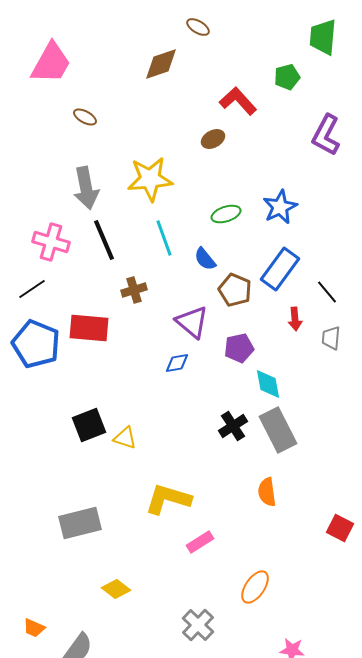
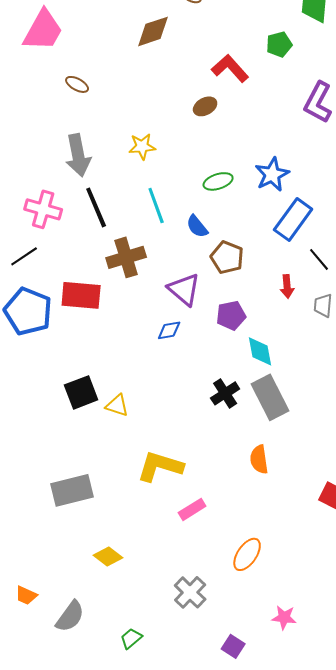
yellow star: (150, 179) -> (142, 146), size x0.6
blue rectangle: (280, 269) -> (293, 219), moved
brown cross: (134, 290) -> (126, 257), size x1.5

